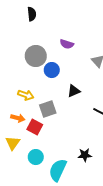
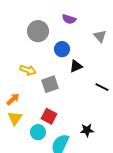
blue circle: (52, 70) -> (62, 49), moved
orange arrow: (18, 118) -> (13, 99), moved, turned -56
red square: (35, 127) -> (49, 116), moved

